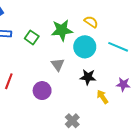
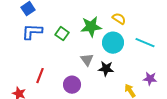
black star: (88, 77) -> (106, 69), moved

